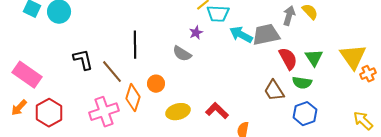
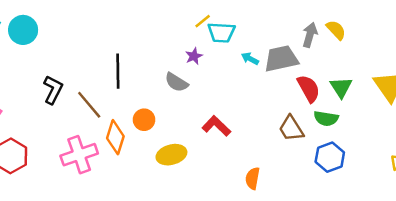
cyan arrow: (241, 35) -> (250, 59), size x0.6
black L-shape: (83, 60) -> (53, 90), turned 40
red L-shape: (217, 111) -> (216, 126), moved

